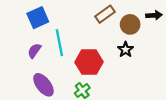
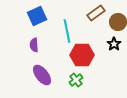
cyan line: (59, 43) -> (67, 31), moved
purple semicircle: (34, 51) -> (34, 45), turned -40

